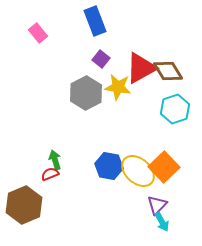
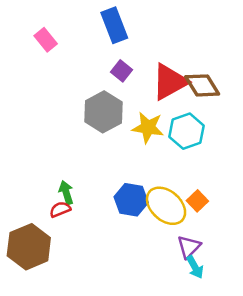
yellow star: (118, 87) -> (148, 128), moved
cyan hexagon: (175, 109) -> (186, 131), moved
orange square: (164, 167) -> (197, 201), size x0.6

